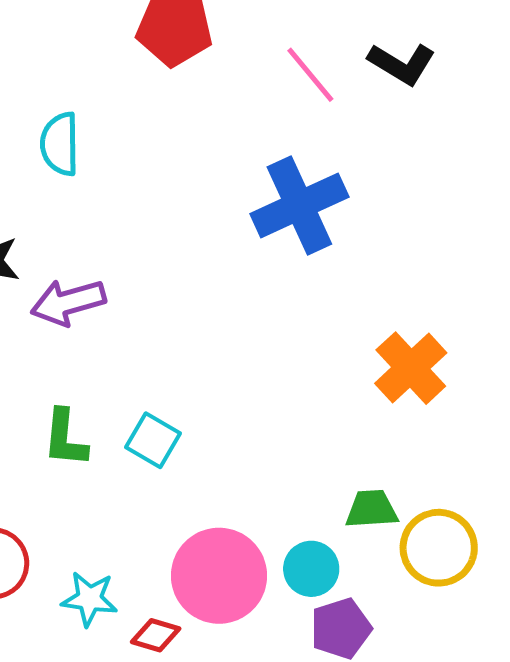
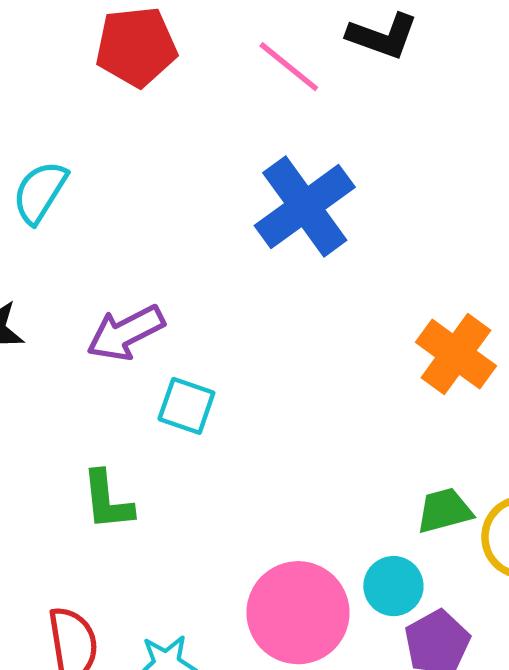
cyan semicircle: (60, 144) -> (40, 192), turned 44
purple arrow: (68, 302) -> (126, 333), moved
cyan square: (153, 440) -> (186, 406), moved

